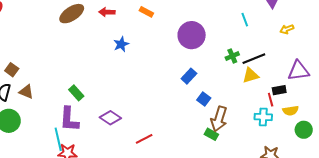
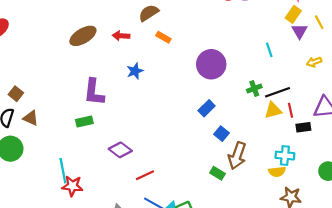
green rectangle: (76, 93) -> (84, 122), turned -63
red line: (271, 100) -> (290, 110), moved
yellow semicircle: (291, 111) -> (277, 172), moved
purple L-shape: (69, 119) -> (94, 92), moved
green rectangle: (211, 134) -> (217, 173), moved
red line: (144, 139) -> (145, 175), moved

